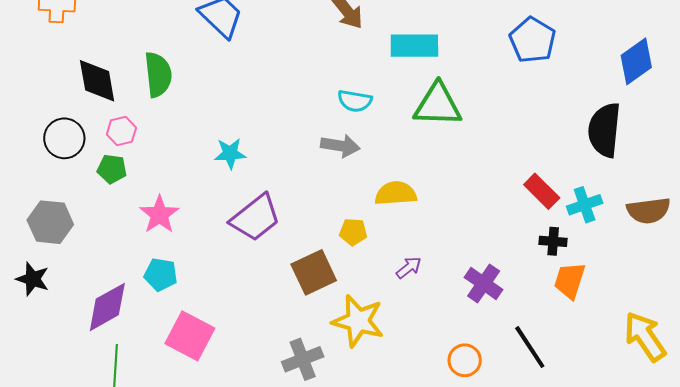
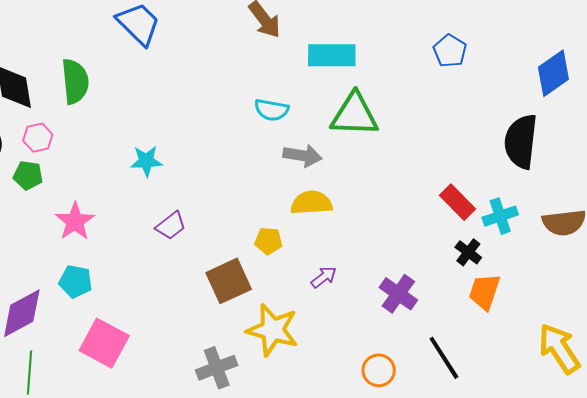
blue pentagon: (533, 40) -> (450, 51), size x0.7
gray arrow: (340, 146) -> (302, 156), moved
purple trapezoid: (255, 218) -> (171, 226), size x0.6
black cross: (553, 241) -> (468, 252), turned 32

